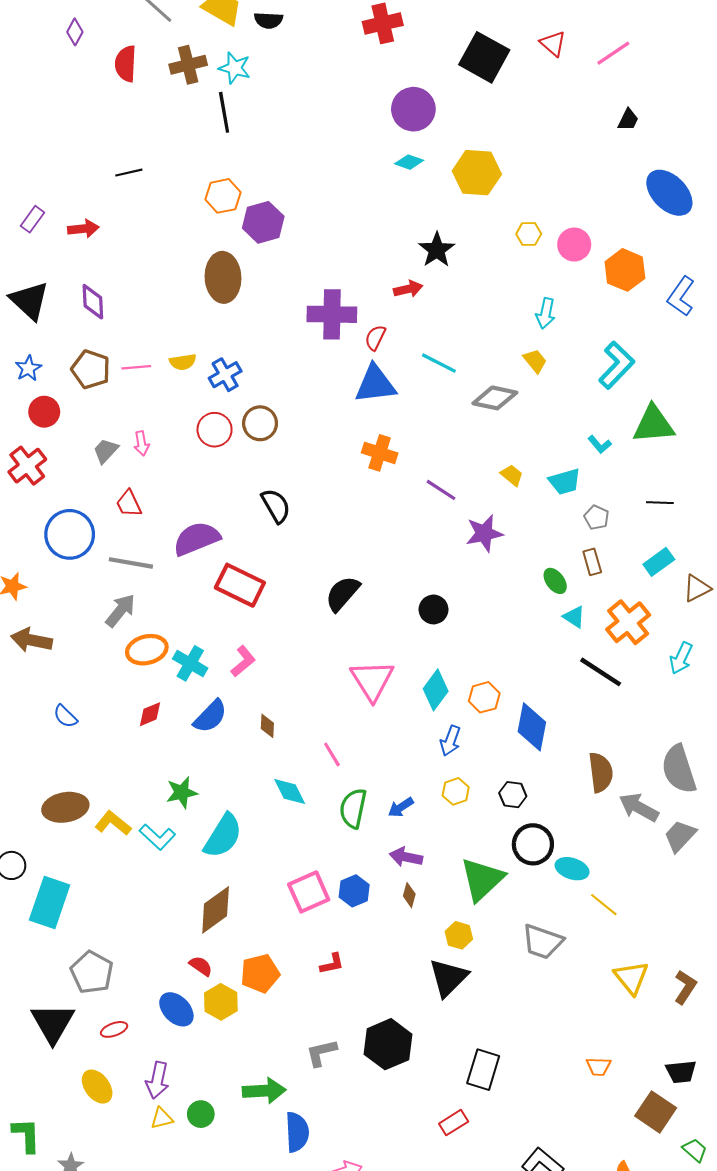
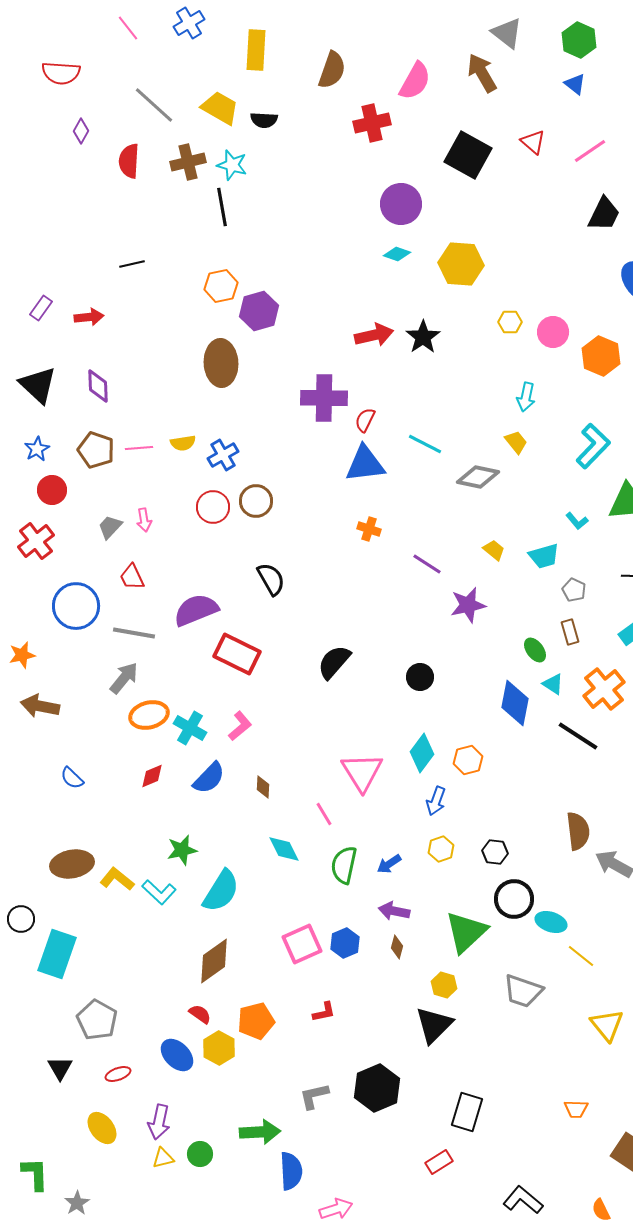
black trapezoid: (628, 120) -> (604, 214), size x1.6
red arrow: (408, 289) -> (374, 335), moved, size x1.4
orange cross: (380, 453) -> (369, 529), size x0.7
pink triangle: (372, 680) -> (362, 772), moved
blue diamond: (532, 727) -> (515, 703), moved
black triangle: (53, 1023) -> (60, 1068), size x0.6

